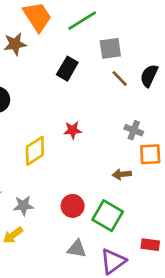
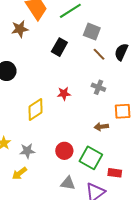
gray square: (110, 48) -> (92, 32), turned 30
gray cross: (134, 130) -> (98, 87), moved
red rectangle: (150, 245) -> (115, 173), moved

